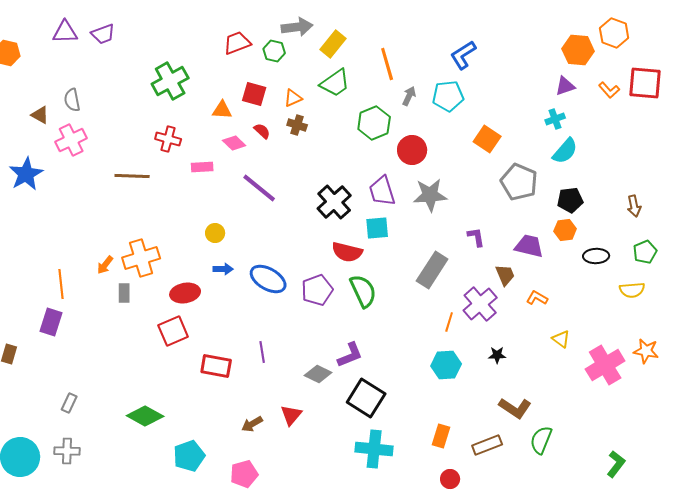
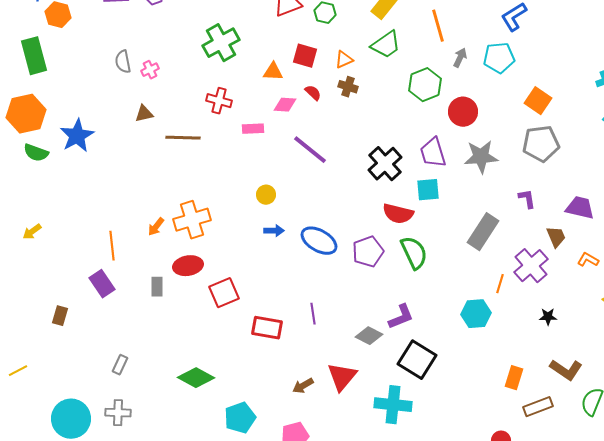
brown triangle: (40, 115) -> (144, 114), moved, turned -42
pink cross: (71, 140) -> (150, 70), moved, size x0.6
pink diamond: (234, 143) -> (285, 105), turned -40
gray pentagon: (519, 182) -> (541, 144), moved, turned -30
gray rectangle: (124, 293) -> (157, 287), moved
red ellipse: (185, 293) -> (188, 266), moved
purple rectangle: (51, 322) -> (102, 284), turned -52
cyan hexagon: (446, 365) -> (476, 314), moved
red triangle: (291, 415) -> (342, 377), size x1.4
orange rectangle: (441, 436) -> (514, 378), moved
cyan cross: (374, 449) -> (393, 405), moved

